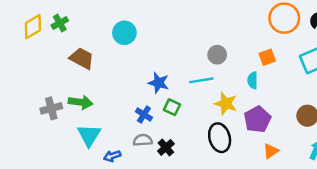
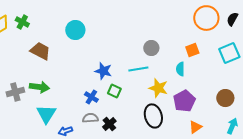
green cross: (60, 23) -> (22, 22), turned -32

